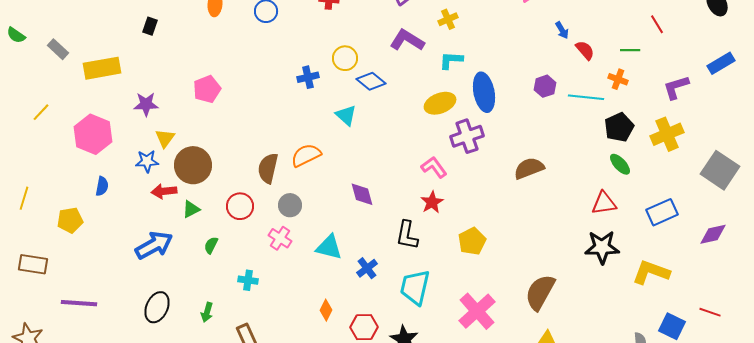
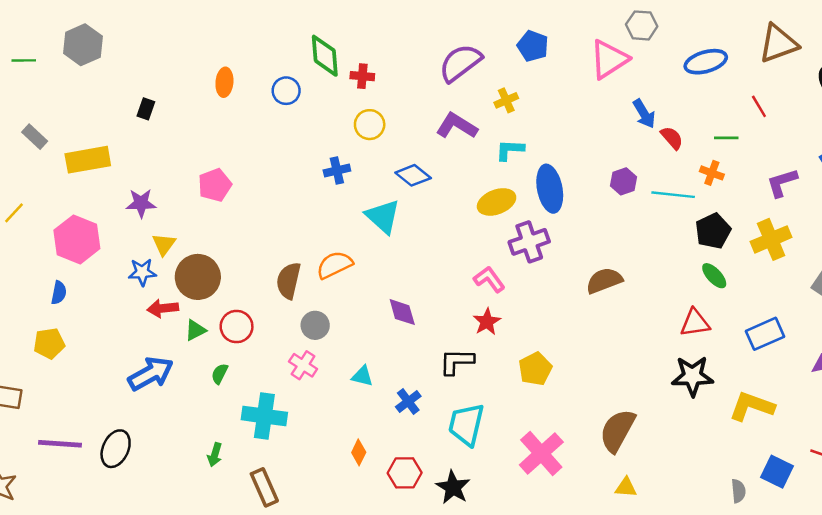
blue arrow: (562, 30) -> (644, 114), size x1.4
yellow circle: (345, 58) -> (370, 125), moved
cyan triangle: (346, 115) -> (383, 216), size x1.4
blue semicircle: (102, 186) -> (59, 293), moved
red circle: (240, 206) -> (237, 327), moved
black L-shape: (407, 235) -> (457, 362), turned 80
cyan triangle: (329, 247) -> (362, 376), size x0.7
cyan cross: (248, 280) -> (264, 416), size x1.8
black ellipse: (157, 307) -> (116, 449), moved

